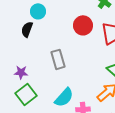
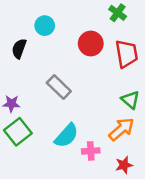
cyan circle: (38, 11) -> (45, 26), moved
gray rectangle: (58, 59) -> (59, 87), turned -30

